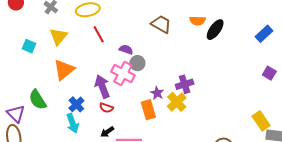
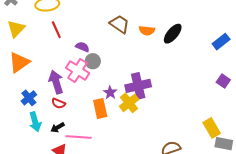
orange semicircle: (197, 21) -> (147, 31), moved
purple cross: (185, 84) -> (138, 86), size x1.4
cyan arrow: (73, 123) -> (35, 122), moved

